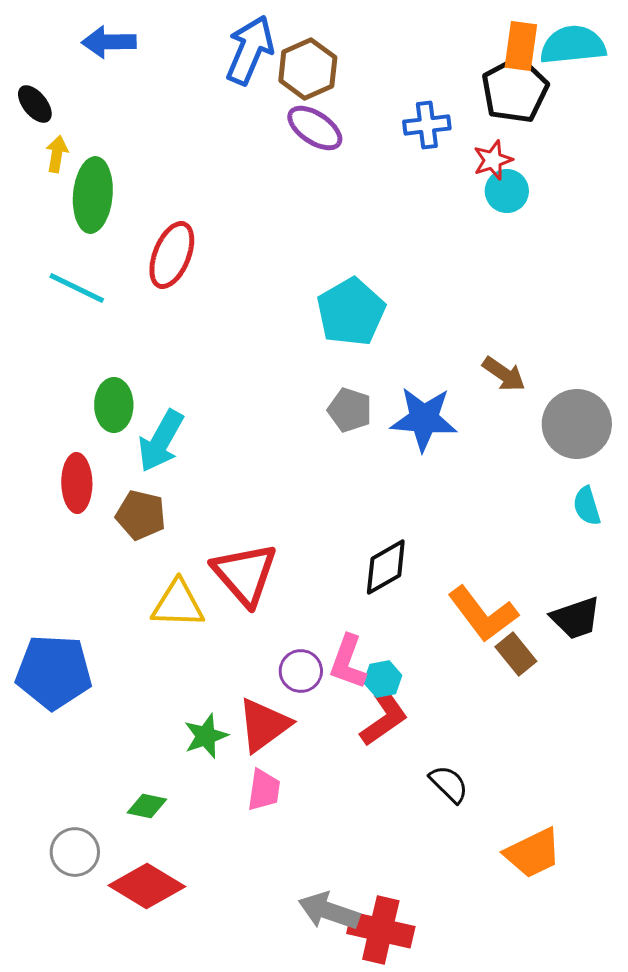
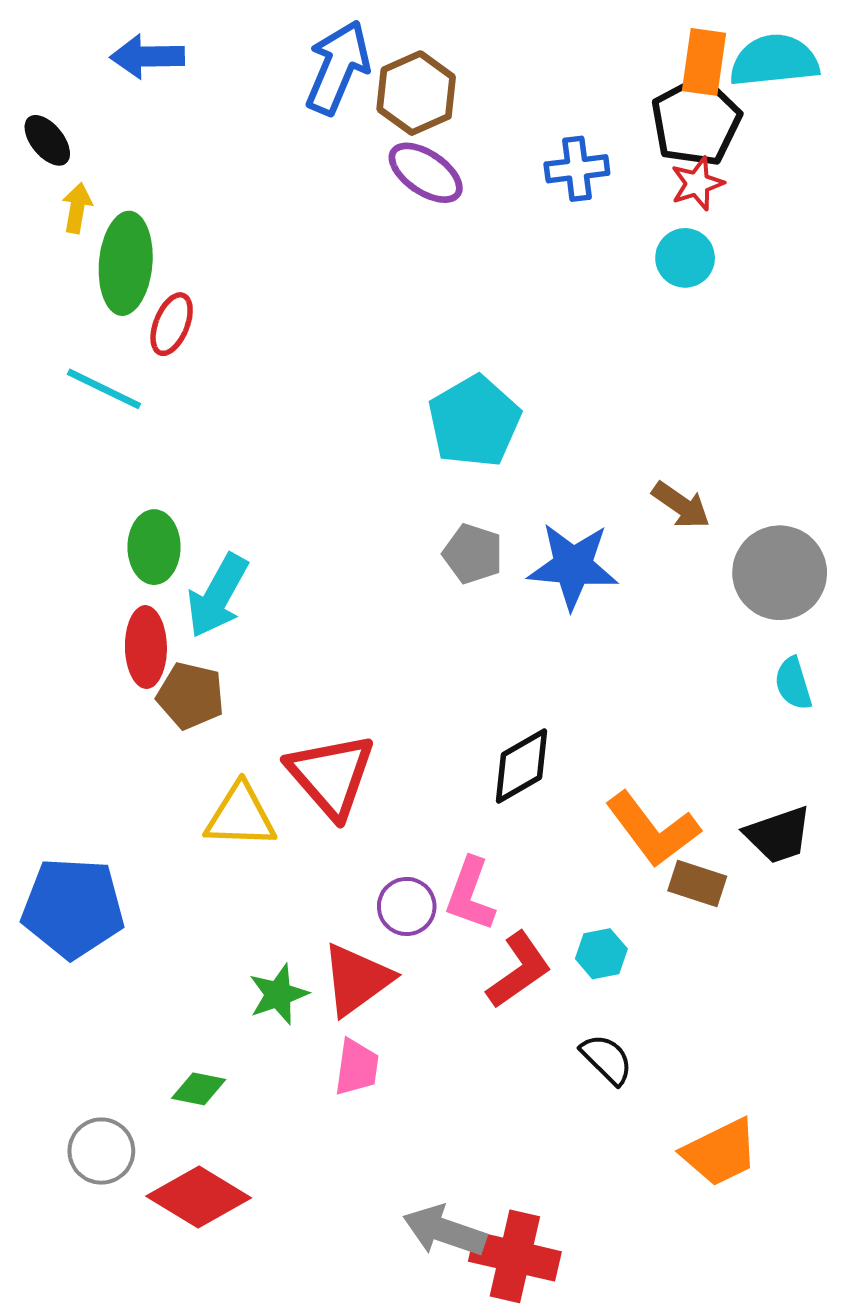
red star: (493, 160) -> (697, 184), moved
red ellipse: (172, 255) -> (172, 324), moved, size x0.7
red ellipse: (77, 483) -> (146, 647), moved
brown rectangle: (516, 654) -> (697, 884), turned -33
cyan hexagon: (383, 679) -> (601, 954), moved

